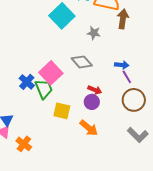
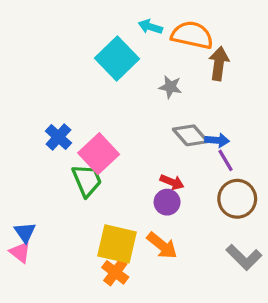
gray diamond: (82, 62) -> (190, 135), moved
blue cross: (27, 82) -> (58, 137), moved
yellow square: (62, 111) -> (117, 244), moved, size x1.4
orange cross: (24, 144) -> (115, 272), moved

